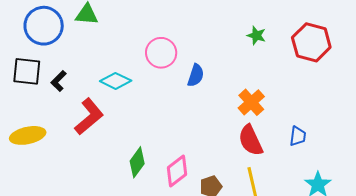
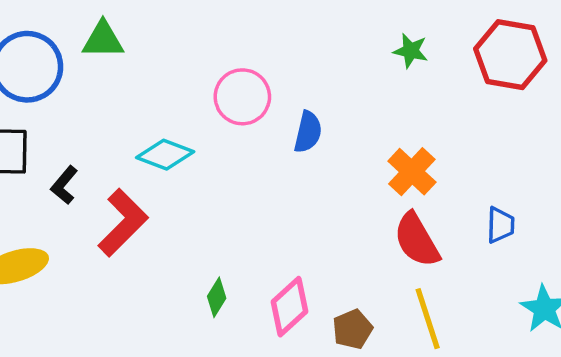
black L-shape: (59, 81) -> (64, 185), moved
green diamond: (137, 162) -> (217, 297), size x0.7

